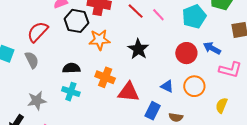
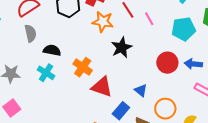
orange star: (99, 40) -> (103, 22), moved
blue arrow: (212, 48) -> (193, 64), turned -36
gray semicircle: (32, 60) -> (30, 33), moved
orange circle: (194, 86) -> (165, 109), moved

